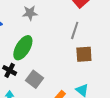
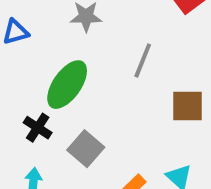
gray line: (75, 30) -> (143, 61), moved

